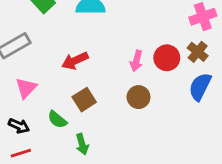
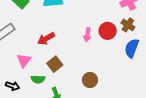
pink triangle: (26, 88) -> (24, 61), moved
brown circle: (139, 97) -> (90, 80), moved
green semicircle: (57, 120) -> (38, 79), turned -32

